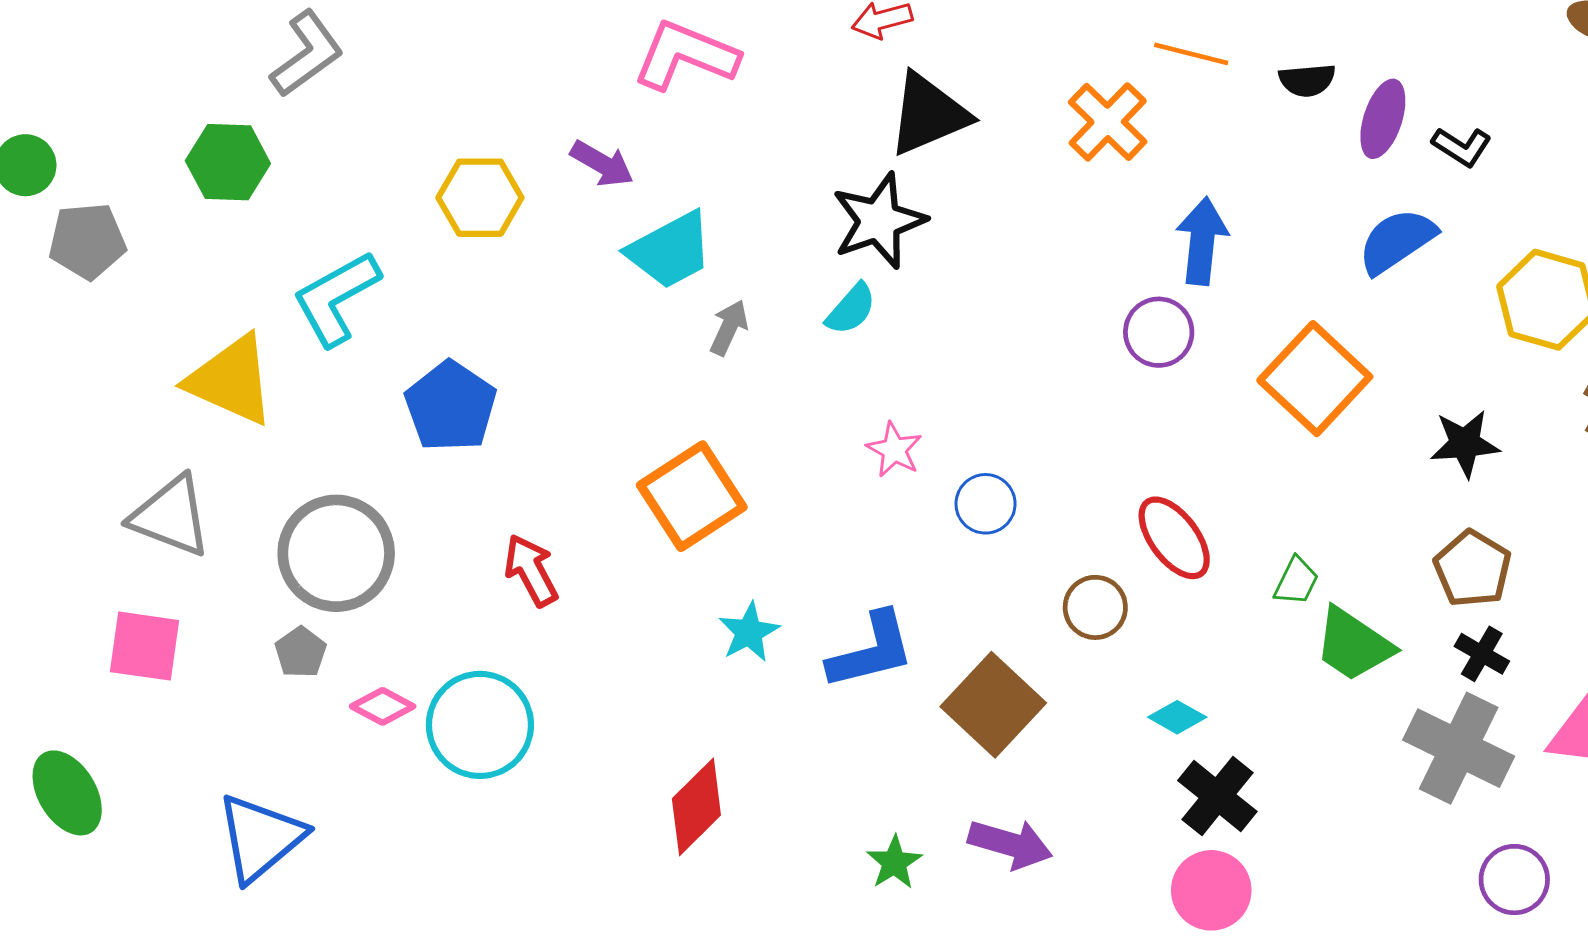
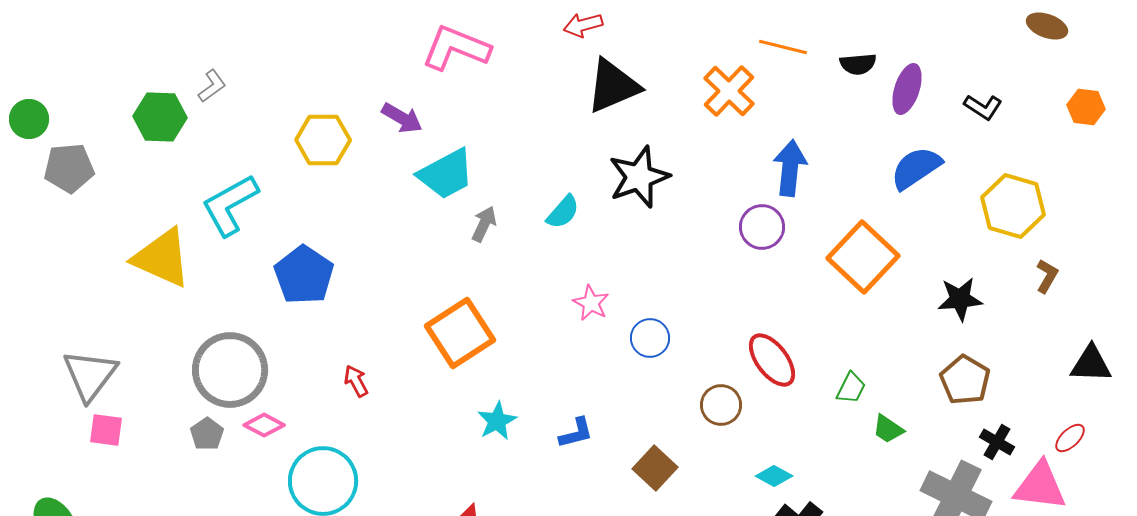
gray L-shape: (307, 54) -> (212, 86), moved, size x0.6
black L-shape: (1462, 147) -> (983, 107), moved
black star: (879, 221) -> (639, 177), moved
gray triangle: (171, 516) -> (90, 375), moved, turned 46
red arrow: (531, 570) -> (356, 381), size x0.7
green trapezoid: (1354, 645) -> (888, 429), size x0.6
pink square: (144, 646) -> (106, 430), size x0.7
blue L-shape: (871, 651) -> (576, 433), size x0.6
black cross: (1482, 654) -> (997, 442), moved
brown square: (993, 705) -> (655, 468), size x0.7
pink diamond: (383, 706) -> (264, 425), moved

